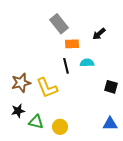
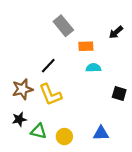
black arrow: (99, 34) -> (116, 32), moved
orange rectangle: (72, 44) -> (86, 46), moved
black line: (66, 66) -> (48, 66), moved, turned 56
blue triangle: (110, 124) -> (101, 133), moved

